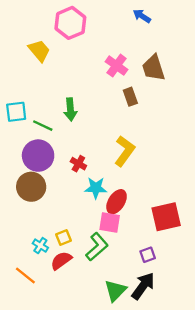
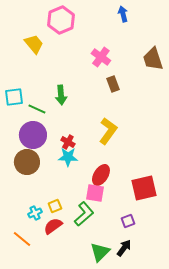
blue arrow: (142, 16) -> (123, 14), turned 42
brown trapezoid: (153, 68) -> (153, 59), moved
cyan star: (96, 188) -> (68, 157), moved
cyan cross: (40, 246) -> (35, 213), turned 32
black arrow: (143, 286) -> (124, 248), size x0.7

